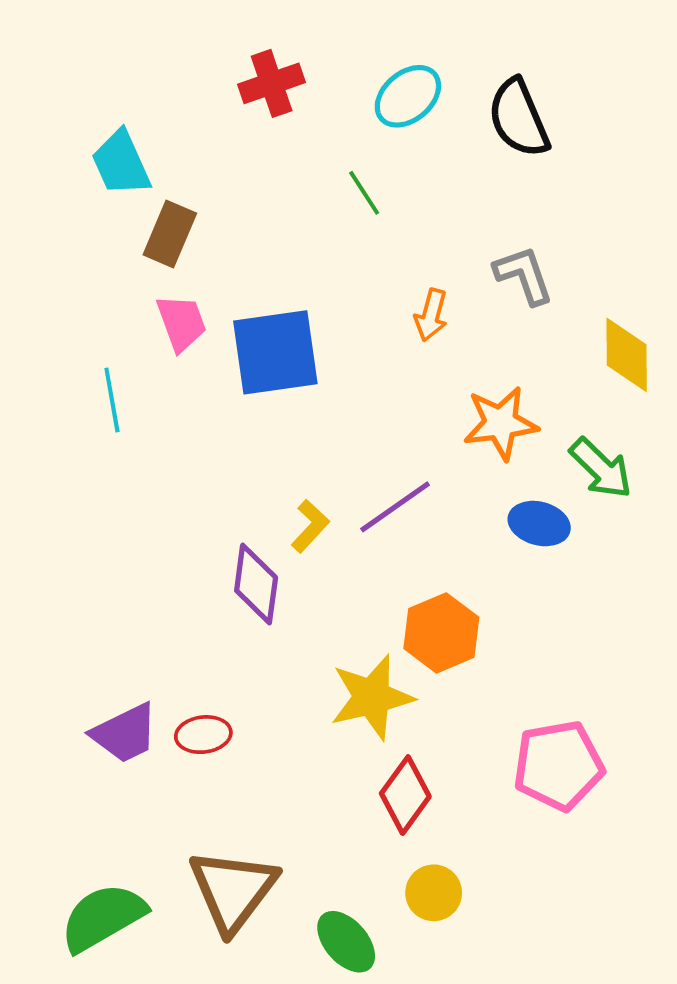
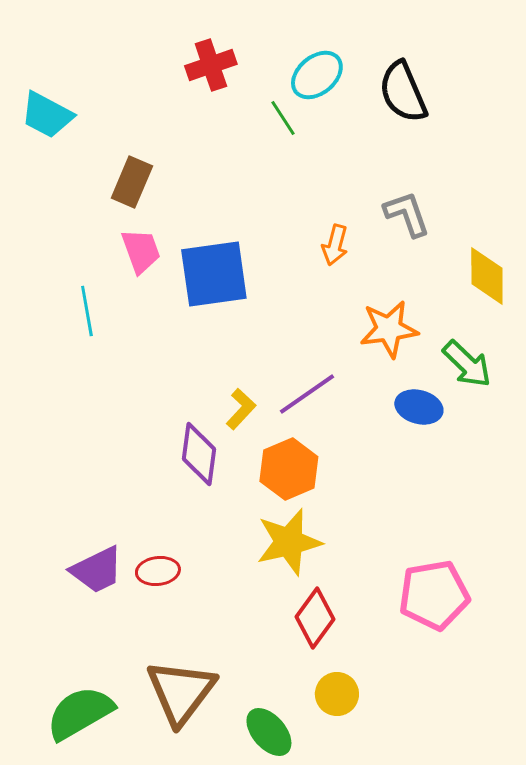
cyan trapezoid: (121, 163) -> (47, 115), moved, turned -38
green line: (364, 193) -> (283, 118), moved
orange hexagon: (441, 633) -> (289, 469), moved

